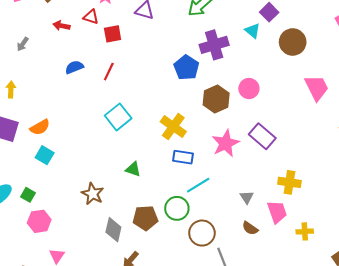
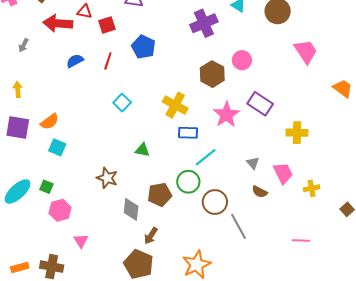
red arrow: (62, 26) -> (58, 23), size x1.8
blue pentagon: (186, 68) -> (144, 47), moved
cyan square: (118, 117) -> (122, 103), size x0.7
yellow cross: (289, 182) -> (297, 133), moved

